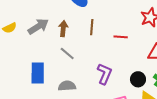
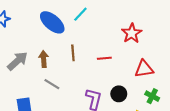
black circle: (138, 79) -> (119, 94), moved

